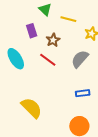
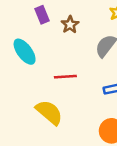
red line: (48, 60) -> (65, 77), moved, turned -36

